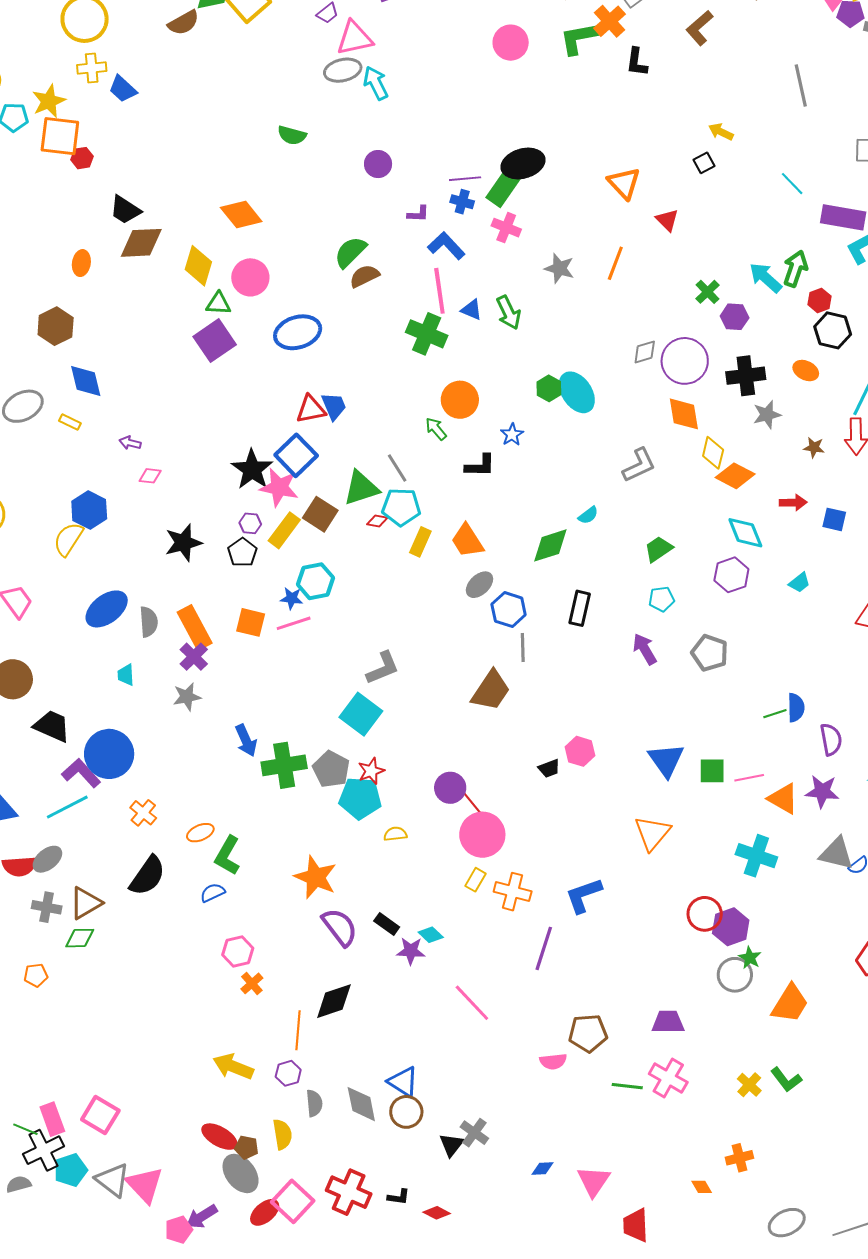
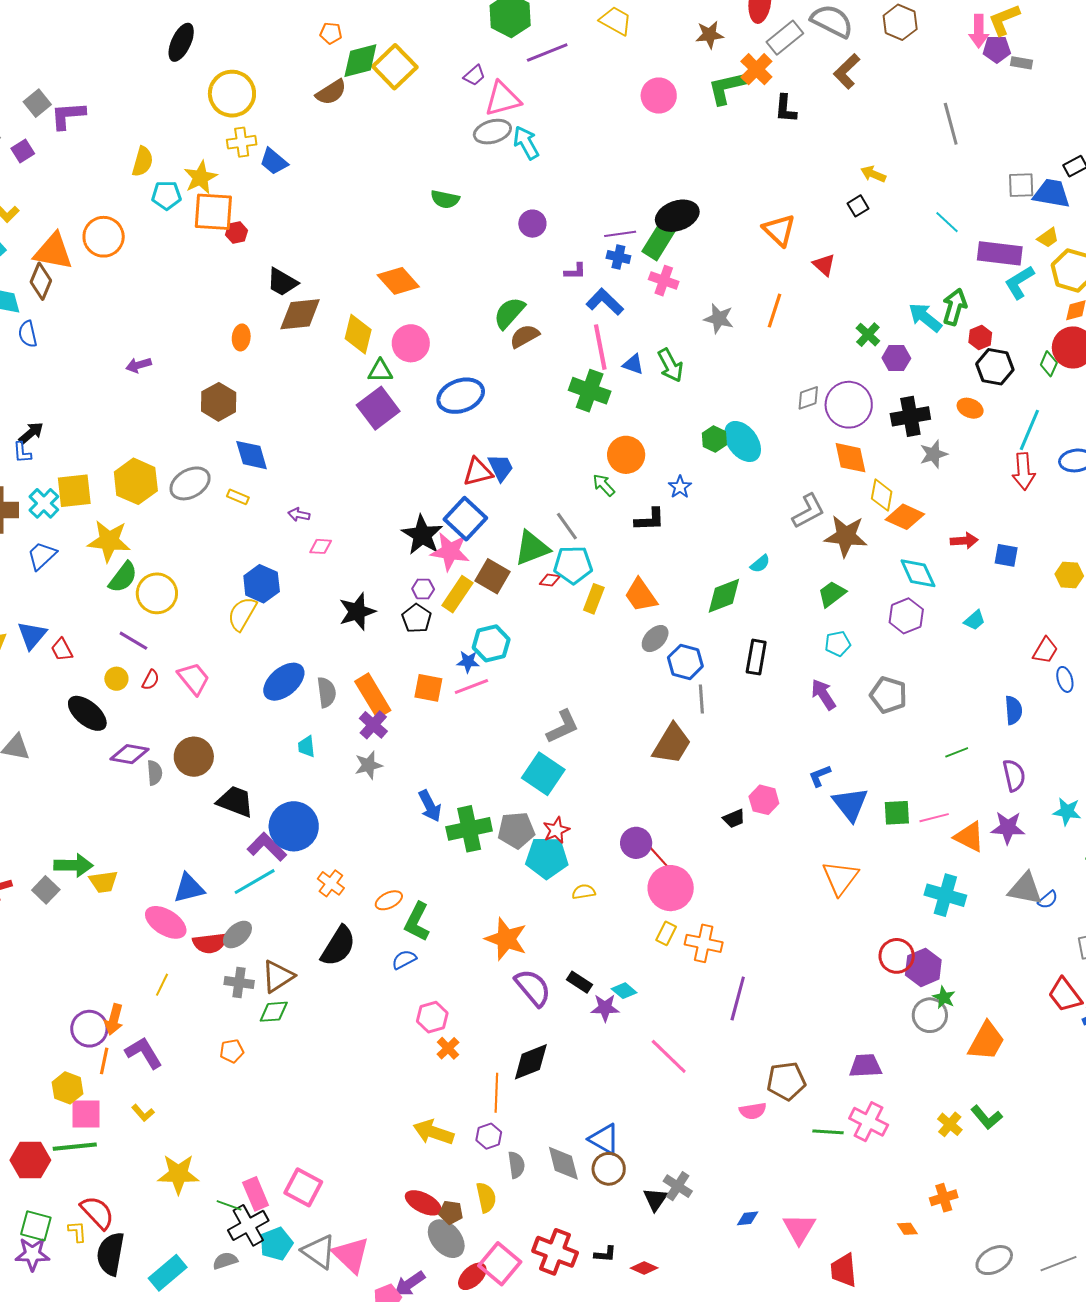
brown star: (814, 447) -> (846, 536), moved, size x2.0
blue semicircle: (796, 708) -> (1013, 710), moved
gray pentagon: (331, 769) -> (516, 830), turned -30
blue L-shape: (584, 895) -> (820, 776), moved, size x0.6

